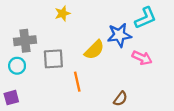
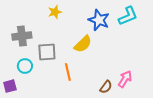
blue star: (119, 35) -> (99, 20), moved, turned 30
pink arrow: (142, 58) -> (125, 79), moved, turned -84
cyan circle: (17, 66) -> (25, 66), moved

